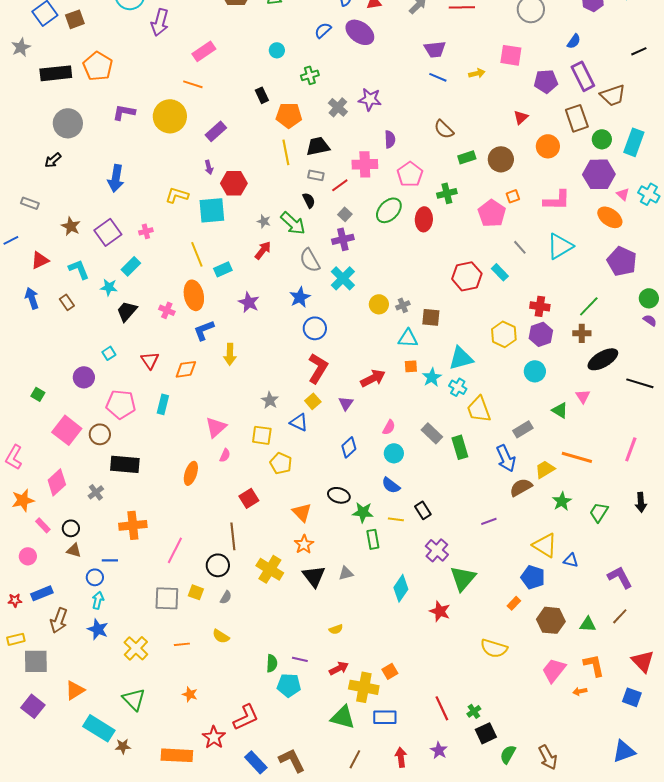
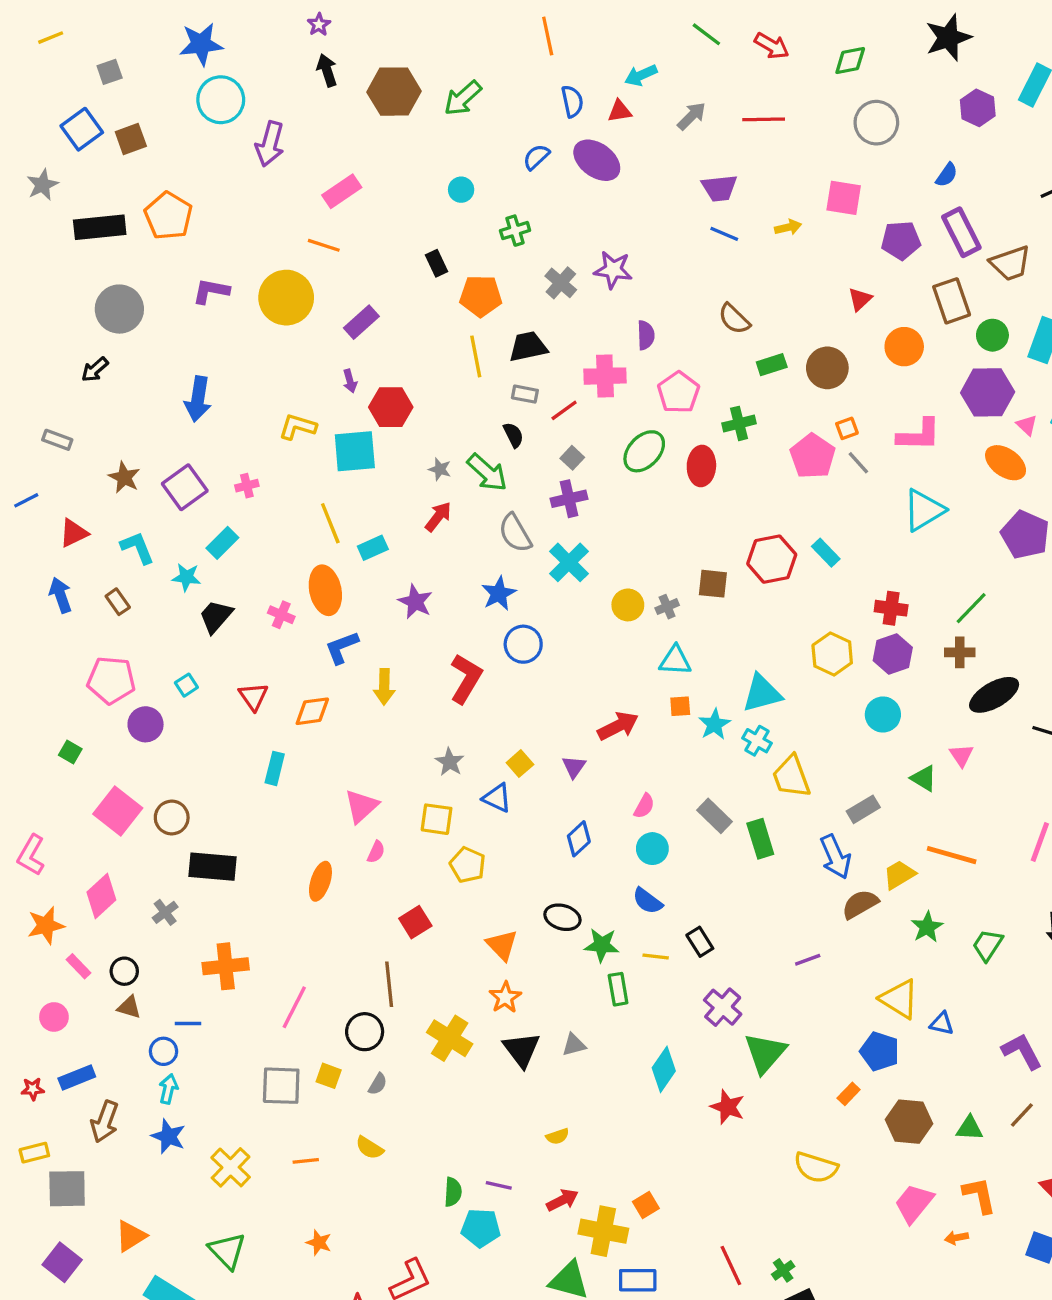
gray line: (520, 247) -> (858, 463), moved
brown square: (431, 317) -> (713, 584), moved
red L-shape: (318, 368) -> (466, 679), moved
pink pentagon: (121, 404) -> (111, 680), moved

